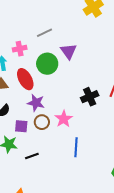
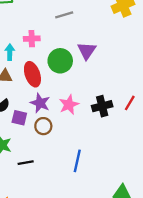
gray line: (45, 33) -> (64, 15), moved
pink star: (64, 119) -> (69, 105), moved
purple square: (21, 126) -> (19, 118), moved

